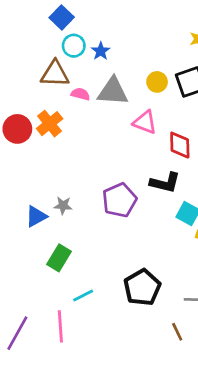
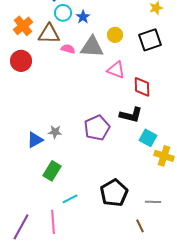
yellow circle: (157, 82) -> (115, 35), moved
orange cross: (50, 124) -> (23, 26), moved
red circle: (17, 129) -> (21, 61), moved

